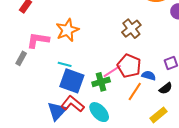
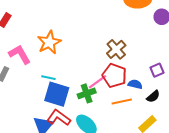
brown cross: (131, 29) -> (116, 49), moved
pink L-shape: (38, 40) -> (20, 54), turned 55
orange line: (135, 92) -> (122, 101), turned 48

